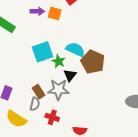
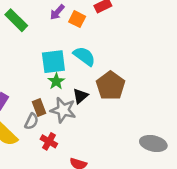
purple arrow: (37, 11) -> (57, 12), turned 120
cyan semicircle: (75, 50) -> (84, 56), moved
green star: (59, 61) -> (56, 81), moved

